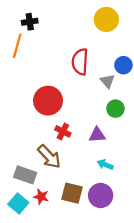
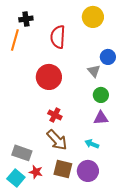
red semicircle: (80, 62) -> (58, 37), moved
red circle: (48, 101) -> (49, 77), moved
purple triangle: (97, 135) -> (101, 118), moved
brown arrow: (49, 157) -> (57, 140), moved

